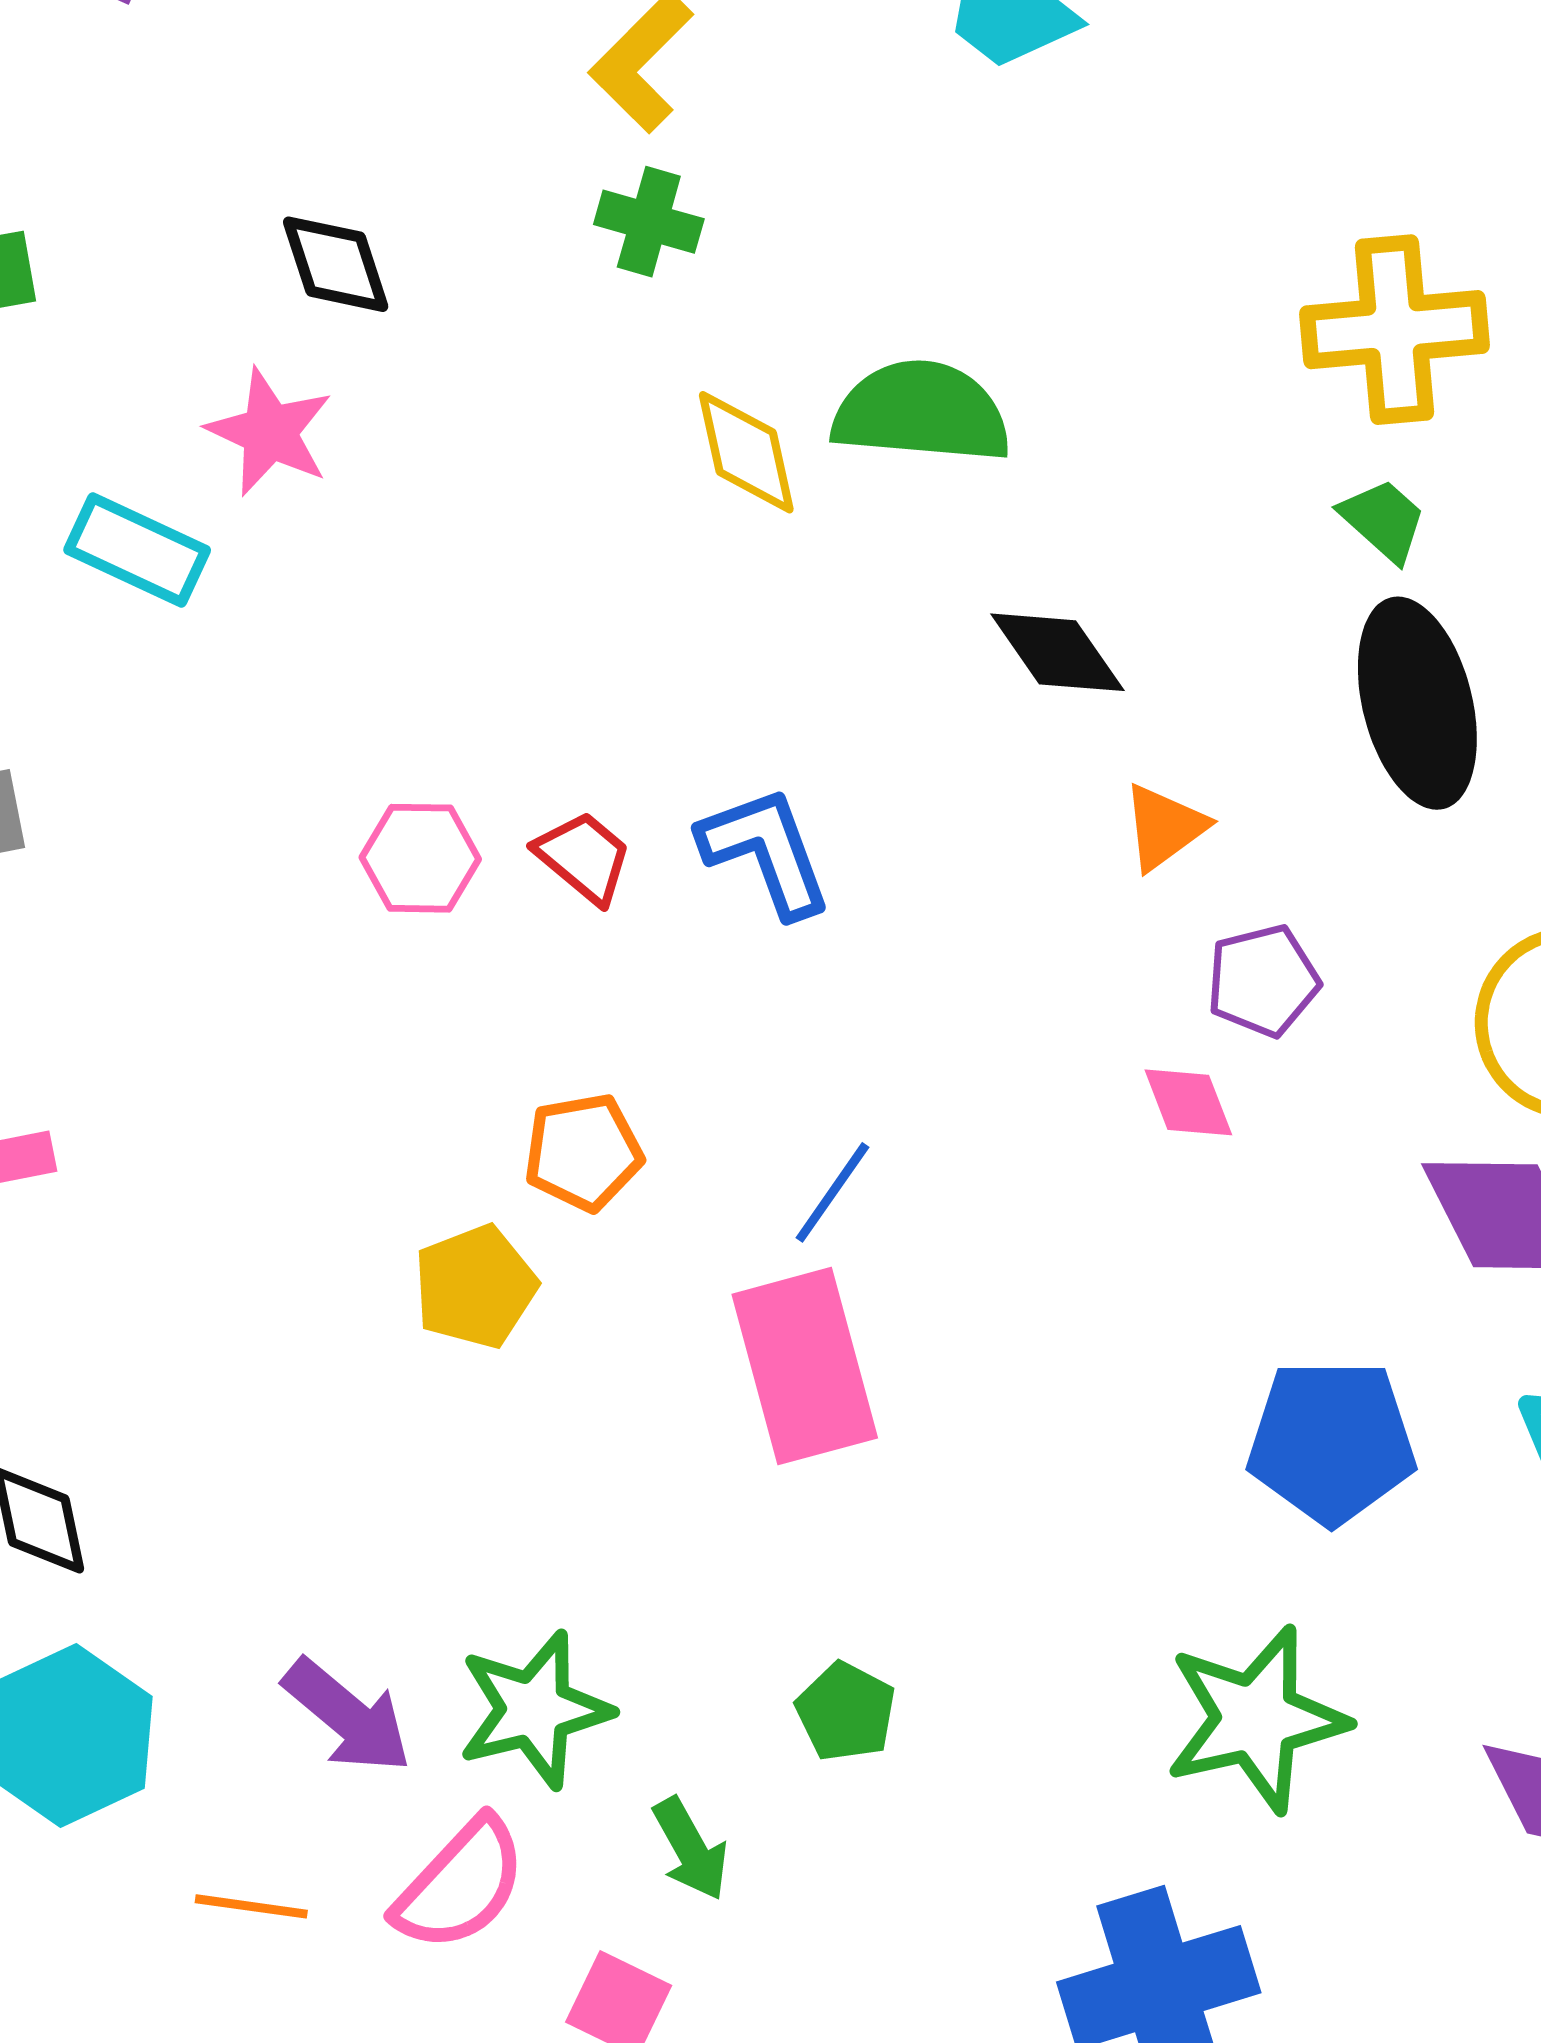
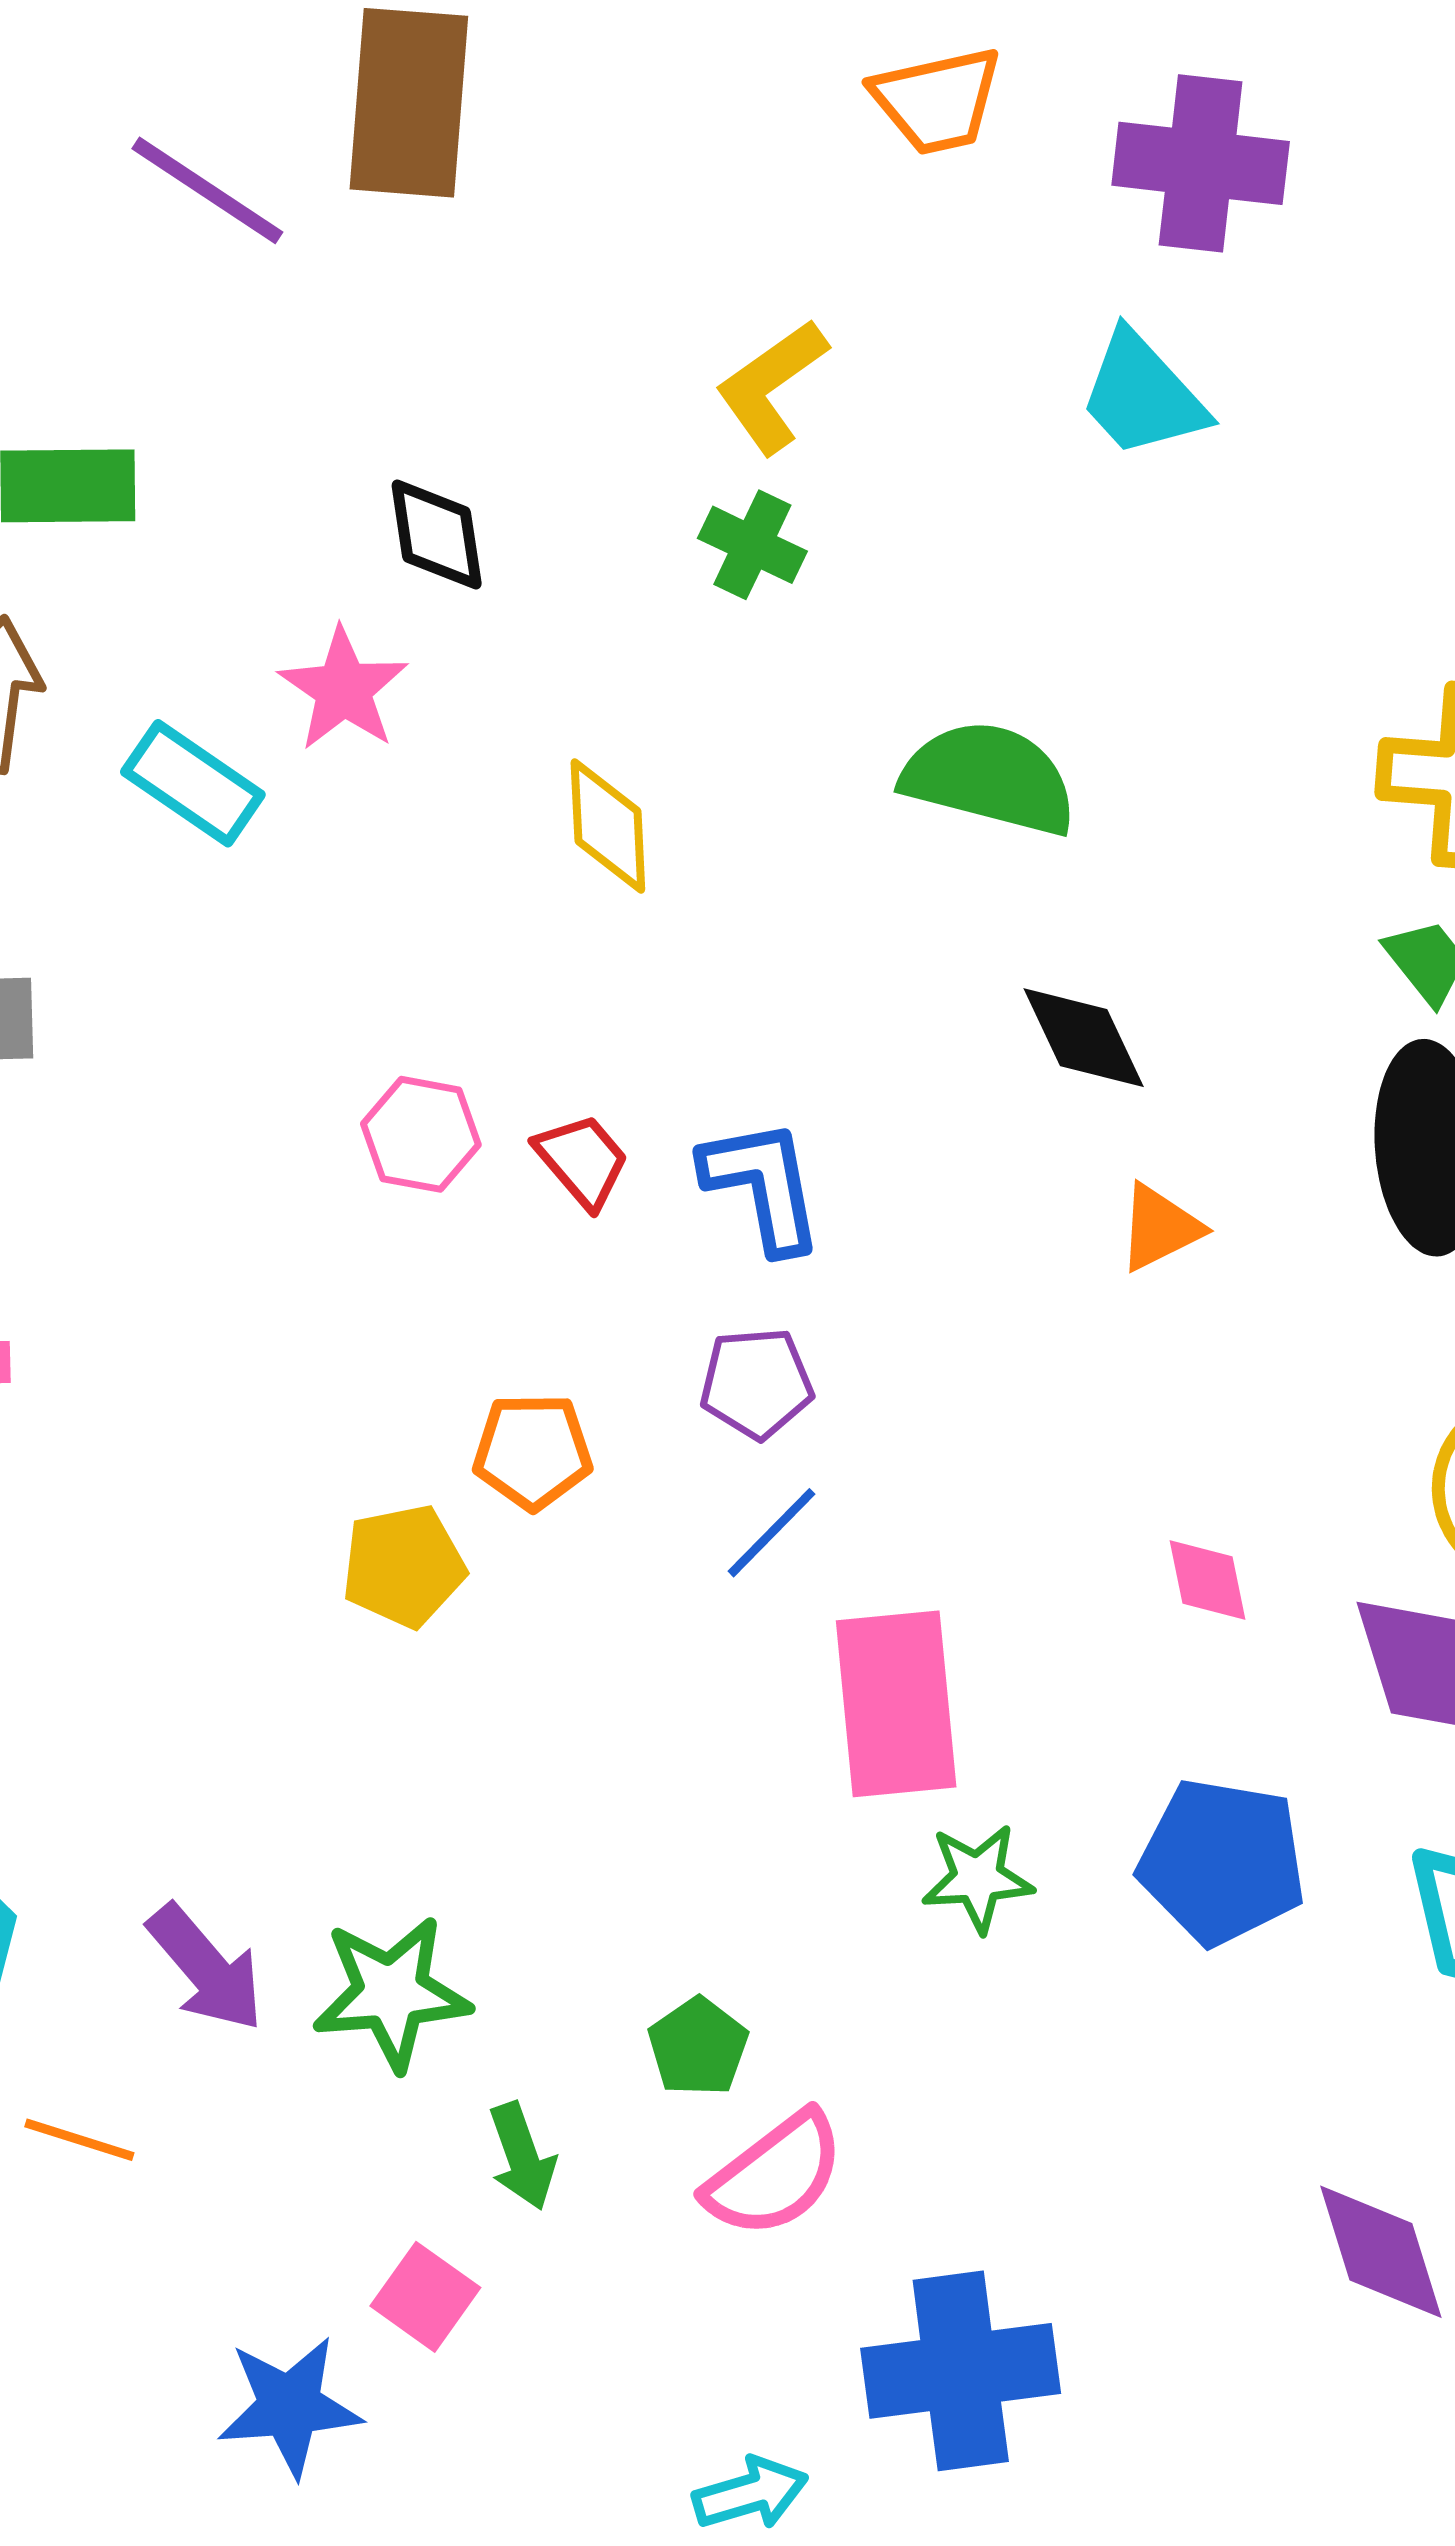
yellow diamond: (746, 452) -> (608, 826), moved
purple pentagon: (1263, 981) -> (756, 1383), moved
pink diamond: (1188, 1102) -> (1207, 1580), moved
pink rectangle: (805, 1366) -> (896, 1704), moved
green star: (1256, 1719) -> (978, 1878), moved, size x0.6
pink semicircle: (460, 1885) -> (775, 2175), moved

